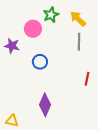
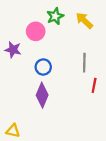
gray line: (79, 42) -> (84, 63), moved
purple diamond: (45, 105) -> (42, 95), moved

